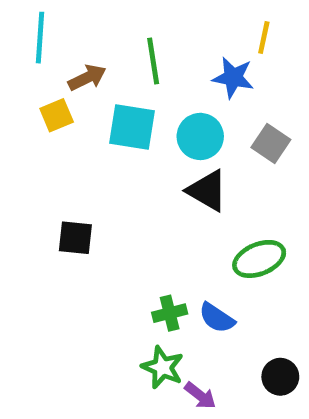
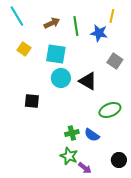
cyan line: (40, 38) -> (17, 16), turned -35
green line: (153, 61) -> (76, 26), moved
brown arrow: (87, 78) -> (52, 23), moved
yellow square: (57, 115) -> (24, 49), turned -32
cyan circle: (200, 136) -> (61, 78), moved

